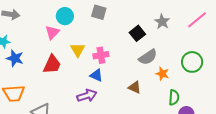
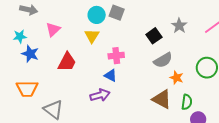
cyan circle: (65, 16) -> (97, 15), moved
pink triangle: (52, 32) -> (53, 30), moved
yellow triangle: (78, 50) -> (92, 36), moved
brown triangle: (135, 87) -> (162, 99), moved, size x1.5

